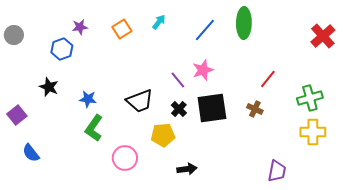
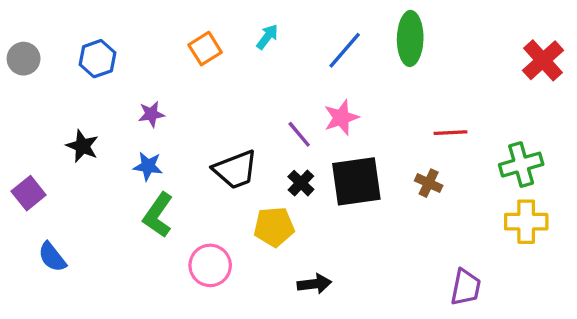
purple star: (80, 27) -> (151, 114), moved
blue hexagon: (62, 49) -> (98, 59), moved
red line: (268, 79) -> (451, 133), turned 48

